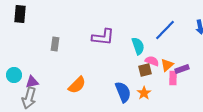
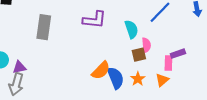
gray rectangle: (55, 44) -> (44, 27), size x1.6
pink semicircle: (152, 61) -> (146, 45), turned 64
orange triangle: (167, 65) -> (162, 80), moved
orange semicircle: (77, 85) -> (101, 70), moved

